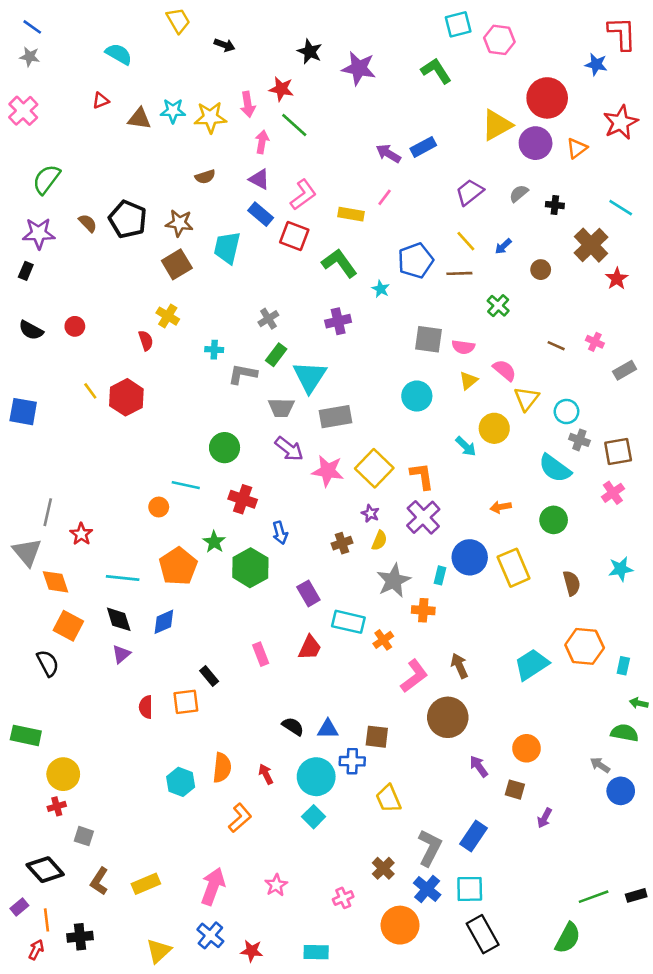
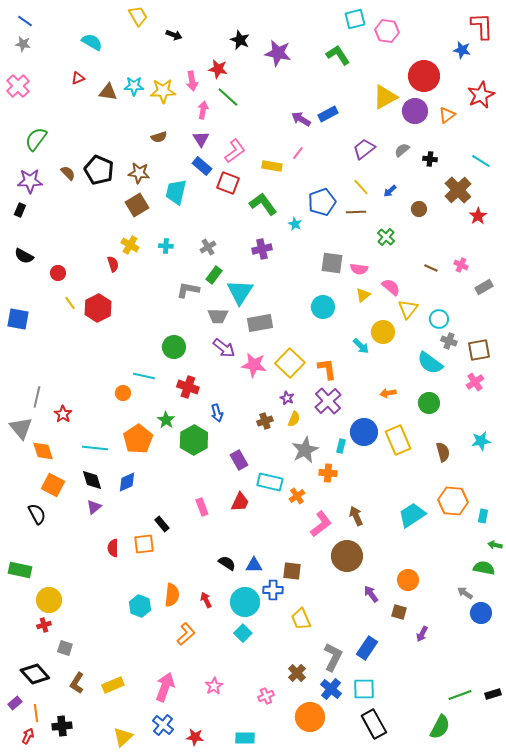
purple triangle: (259, 179) -> (201, 139), turned 30
red circle: (75, 326) -> (58, 273), moved
cyan cross: (214, 350) -> (166, 246), moved

